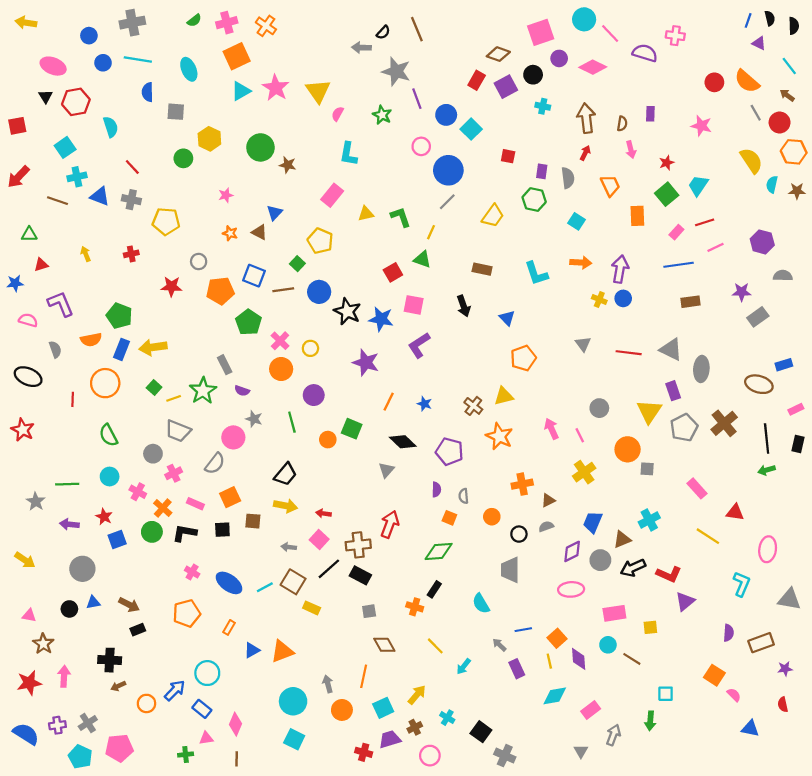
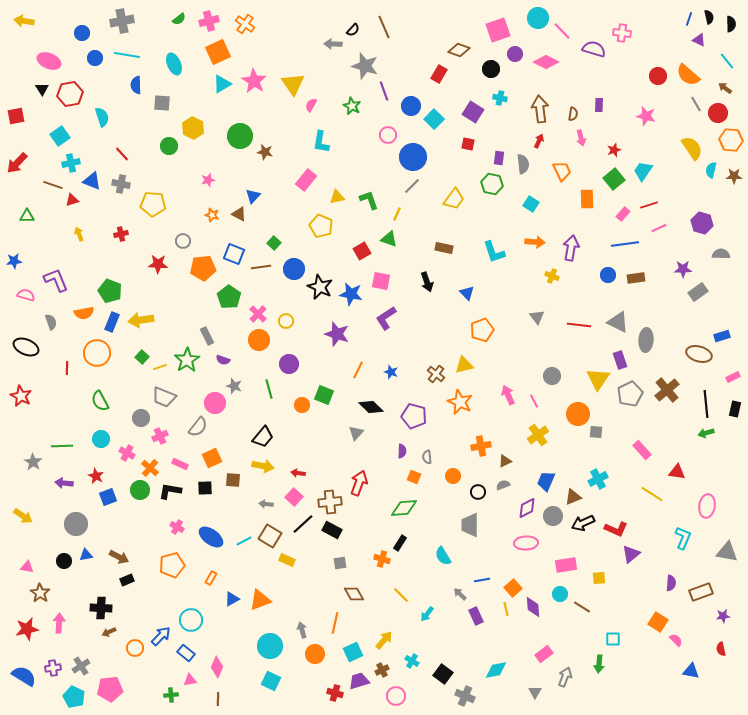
purple square: (506, 87) -> (473, 112), moved, turned -30
yellow pentagon: (320, 241) -> (321, 226), moved
red triangle: (41, 265) -> (72, 200), moved
blue circle: (623, 298) -> (608, 275), moved
cyan diamond: (555, 696) -> (496, 670), moved

